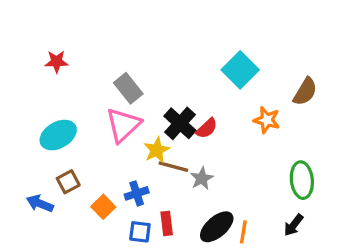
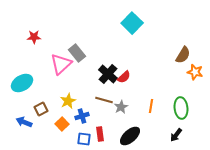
cyan square: (240, 70) -> (132, 23), moved
orange star: (267, 120) -> (195, 72), moved
pink triangle: (123, 125) -> (61, 64), moved
cyan ellipse: (58, 135) -> (22, 83), moved
yellow star: (157, 150) -> (68, 101), moved
orange line: (243, 232) -> (151, 106), moved

